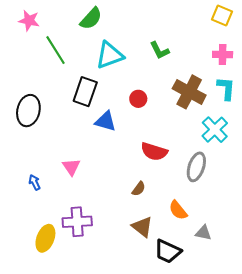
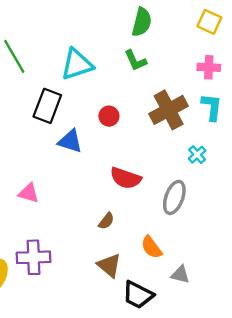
green semicircle: (91, 19) -> (142, 22), moved, turned -30
brown cross: (189, 92) -> (169, 110), turned 32
cyan cross: (215, 130) -> (197, 155), size x0.6
pink triangle: (71, 167) -> (29, 193), turned -42

